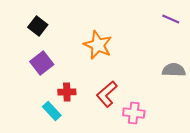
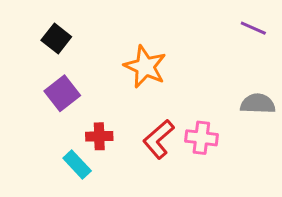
pink cross: (134, 113) -> (201, 138), moved

